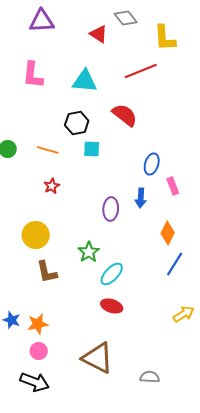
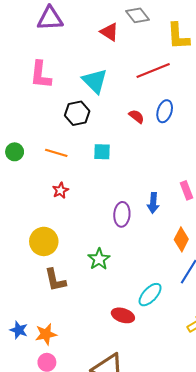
cyan triangle: (85, 81) -> (95, 81), turned 40
red semicircle: (125, 115) -> (136, 116), size x0.6
black hexagon: (77, 123) -> (77, 113), moved
blue ellipse: (152, 164) -> (165, 111), moved
cyan ellipse: (112, 274) -> (150, 295), moved

